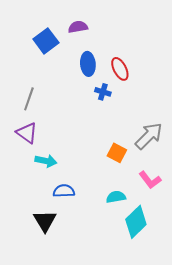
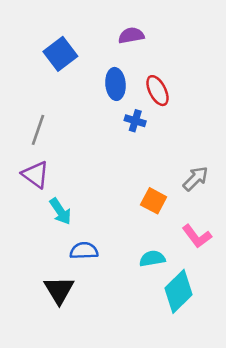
purple semicircle: (78, 27) -> (131, 35), moved
gray arrow: (149, 136) -> (196, 178), size x0.7
cyan arrow: (46, 161) -> (60, 211), turned 45

